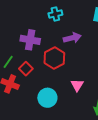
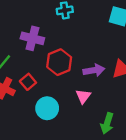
purple arrow: (72, 38) -> (94, 70), moved
red square: (26, 69) -> (28, 82), moved

